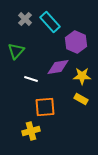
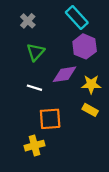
cyan rectangle: (50, 22) -> (77, 18), moved
green triangle: (16, 51) -> (36, 52), moved

